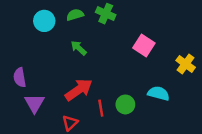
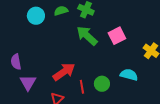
pink square: (144, 45) -> (117, 36), turned 30
green arrow: (79, 48) -> (87, 36), moved, size x1.6

